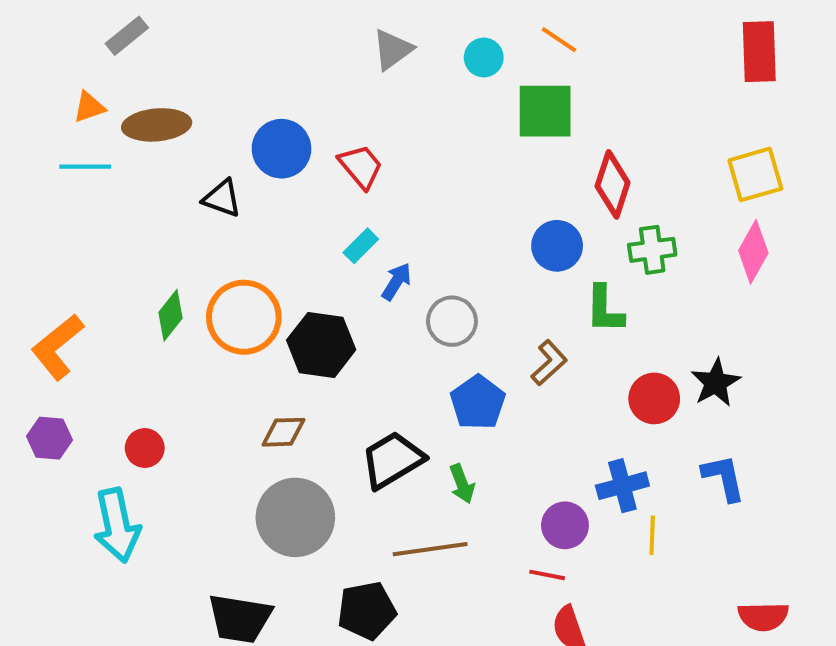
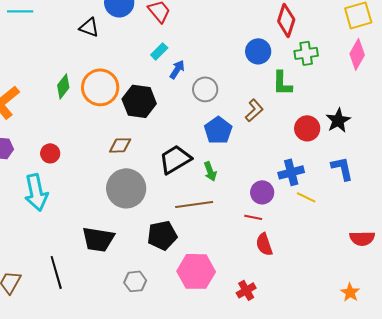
yellow line: (652, 535) -> (306, 197), turned -66

